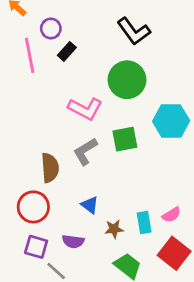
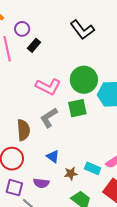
green circle: (127, 80) -> (84, 80), moved
cyan rectangle: (144, 223) -> (93, 168), turned -56

